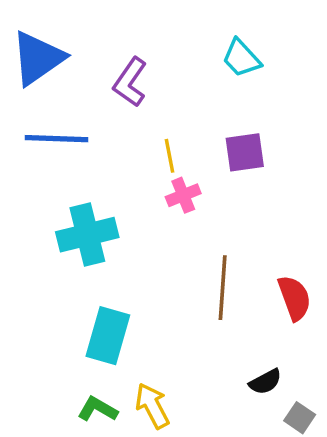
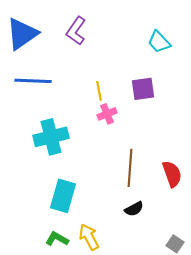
cyan trapezoid: (241, 58) -> (159, 42), moved
purple L-shape: (130, 82) -> (76, 31), moved
black semicircle: (265, 382) -> (134, 209), moved

